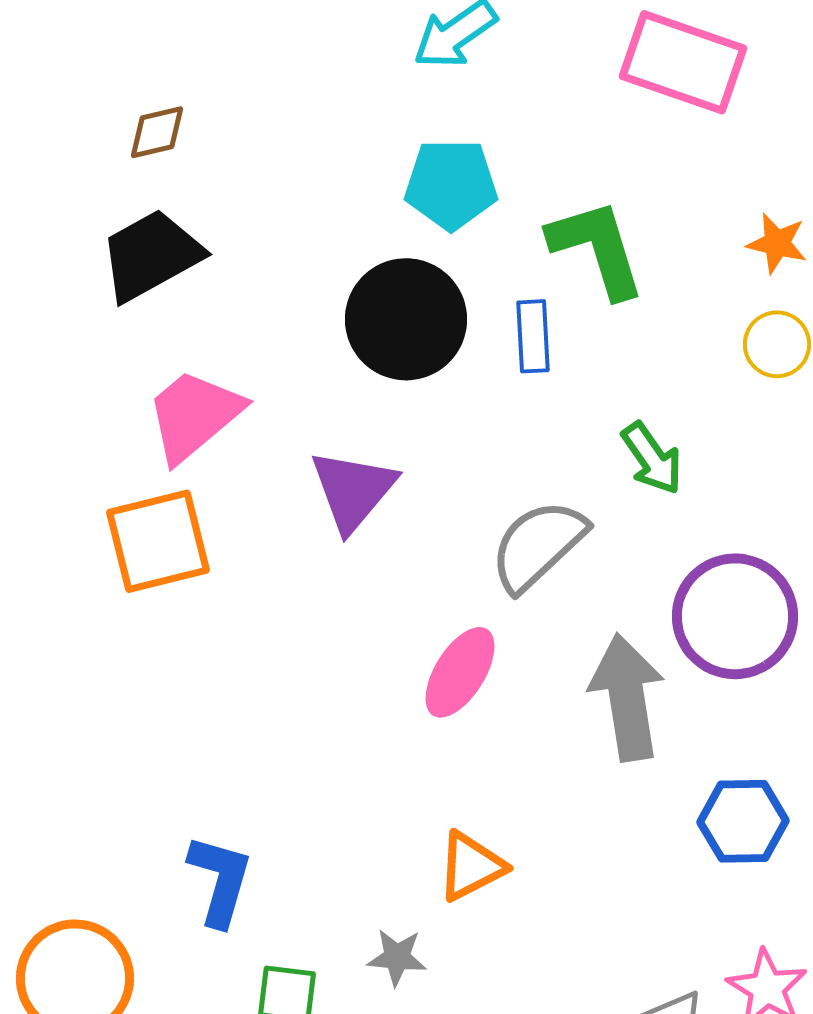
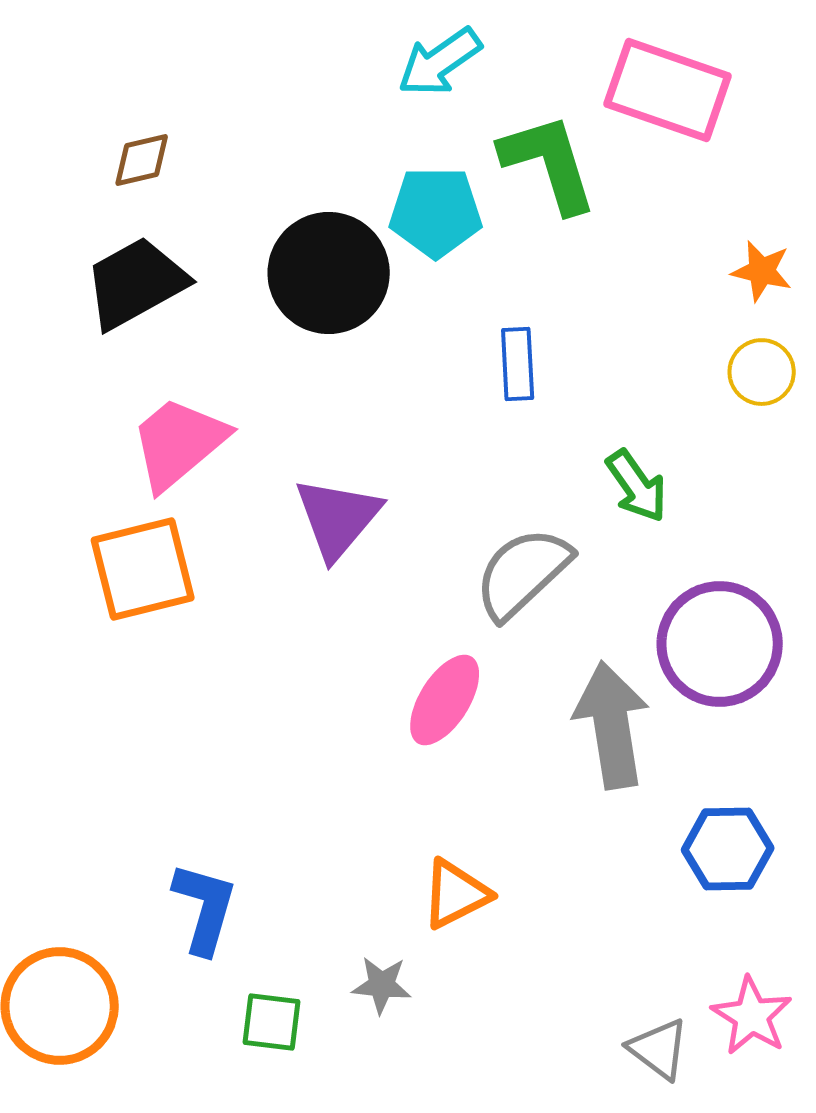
green L-shape: (597, 248) -> (549, 163), moved
black circle: (406, 319) -> (329, 273), moved

